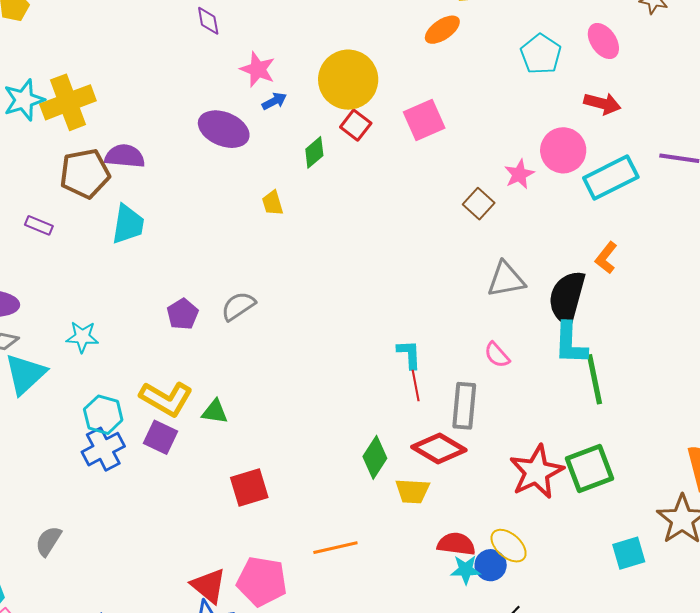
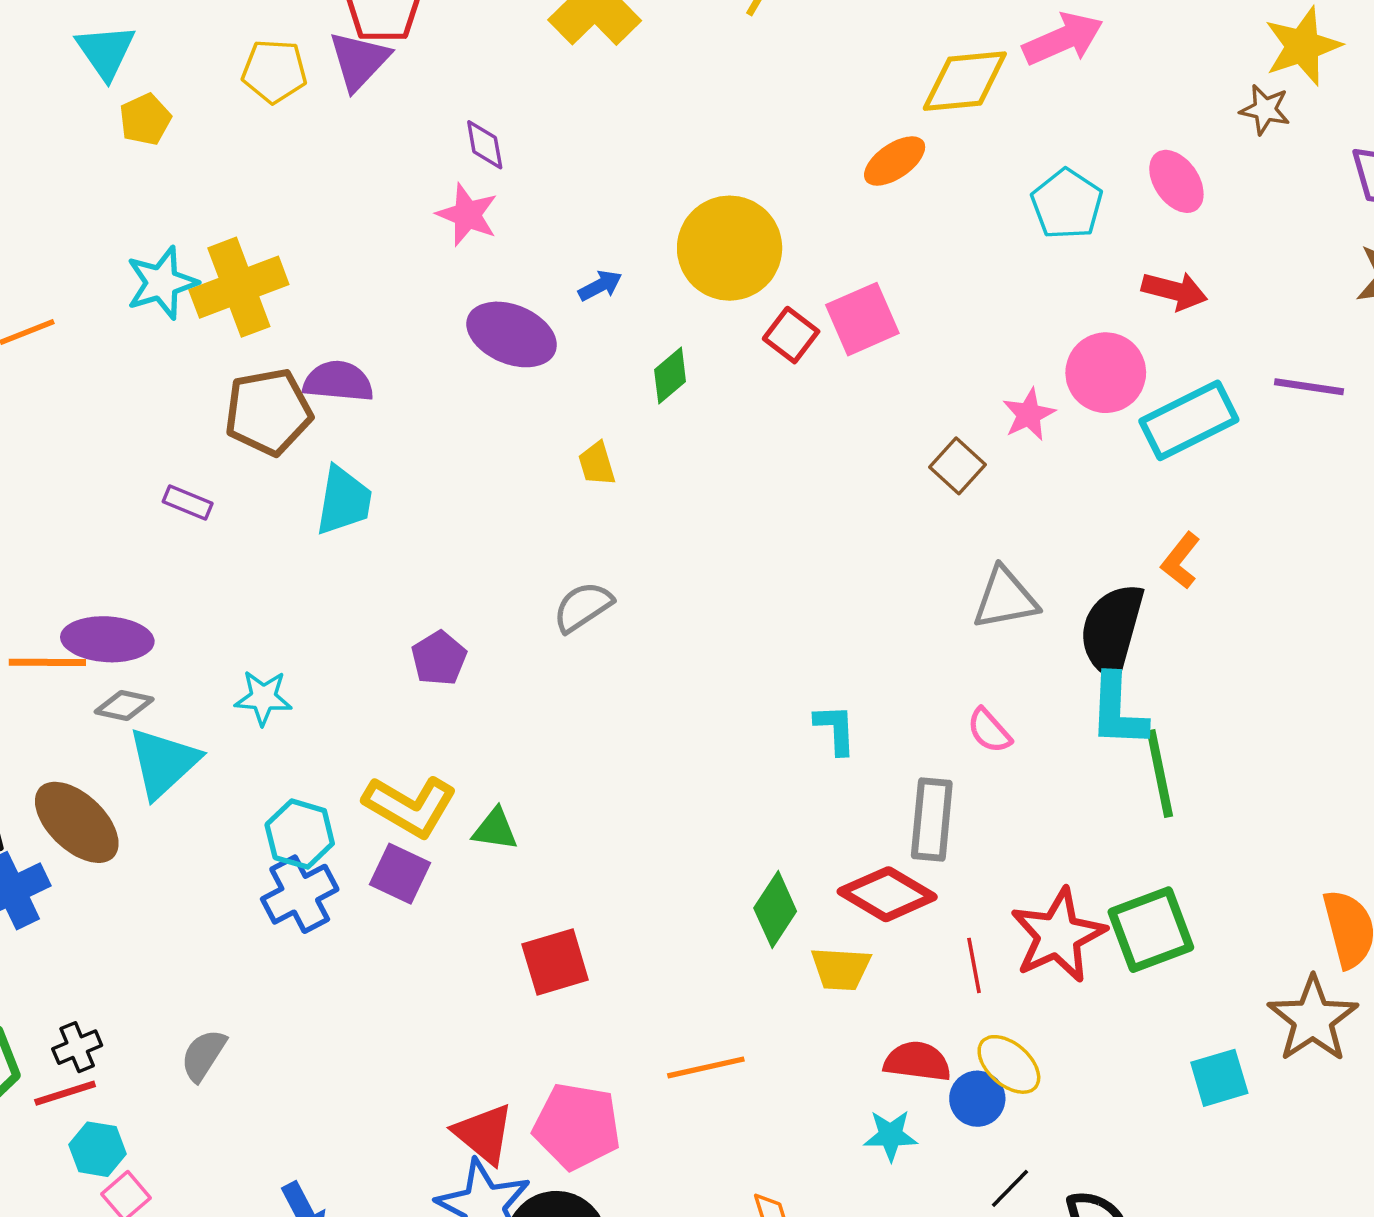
pink star: (258, 69) -> (467, 215), moved
red square: (356, 125) -> (791, 335), moved
gray semicircle: (238, 306) -> (583, 607), moved
red line: (416, 386) -> (974, 965), moved
cyan star: (466, 570) -> (890, 1135), moved

